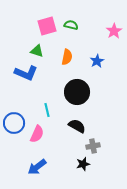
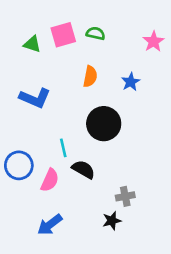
green triangle: (37, 51) -> (32, 44), moved
black semicircle: (77, 126) -> (83, 169), moved

